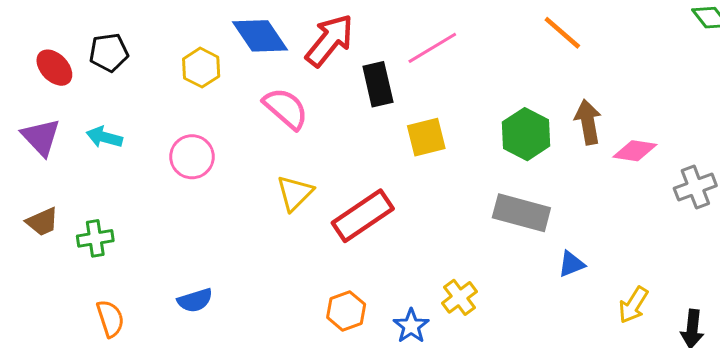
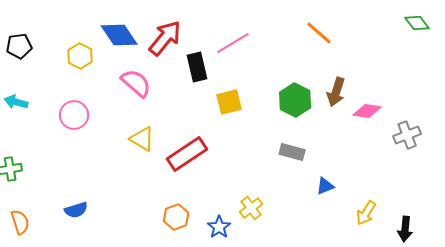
brown arrow: (588, 122) -> (336, 92), turned -152
yellow triangle: (295, 193) -> (142, 139), turned -44
gray rectangle: (521, 213) -> (292, 152), size x0.7

